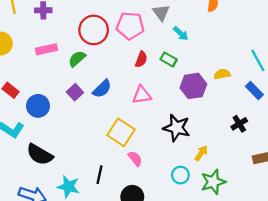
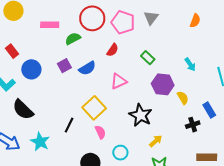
cyan arrow: (181, 34) -> (190, 64), moved
red semicircle: (141, 59) -> (113, 50), moved
yellow semicircle: (222, 74) -> (183, 98), moved, turned 56
blue rectangle: (254, 90) -> (209, 110), moved
pink triangle: (142, 95) -> (119, 81), turned -30
black line: (100, 175) -> (69, 125), moved
cyan circle: (180, 175) -> (120, 153), moved

